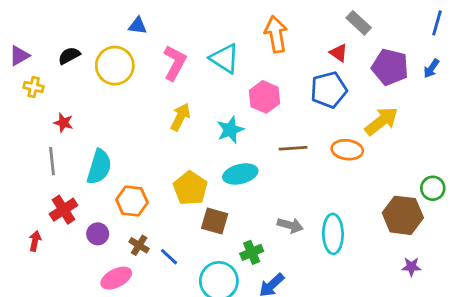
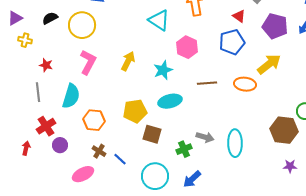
pink L-shape: (175, 63) -> (88, 62), moved
yellow pentagon: (190, 188) -> (135, 111), turned 30
purple circle: (98, 234) -> (60, 145), moved
green cross: (252, 252) -> (184, 149), moved

